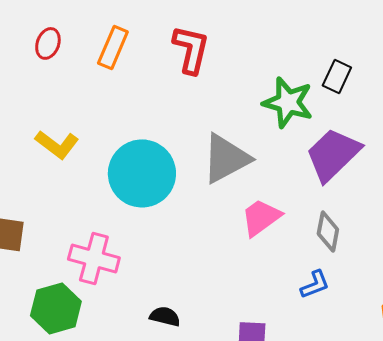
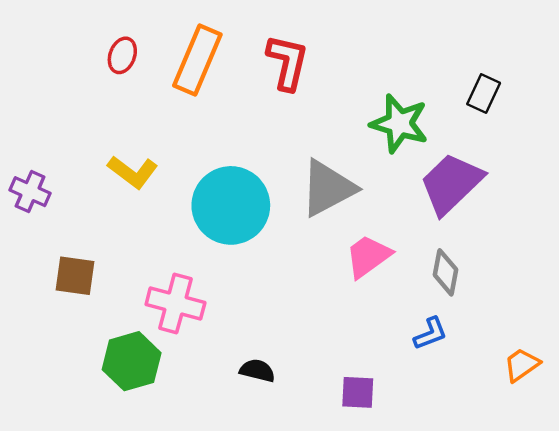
orange rectangle: (113, 47) -> (197, 60), size x1.4
black rectangle: (337, 76) -> (484, 93), moved

